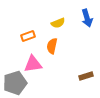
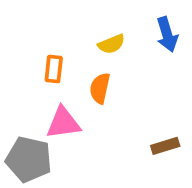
orange rectangle: (28, 36) -> (54, 69), turned -64
gray pentagon: (15, 83) -> (29, 159), turned 30

